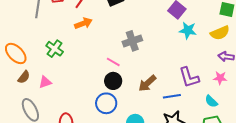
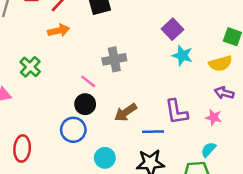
green cross: (55, 49) -> (30, 67), moved
cyan semicircle: (211, 101) -> (208, 150), moved, turned 80

